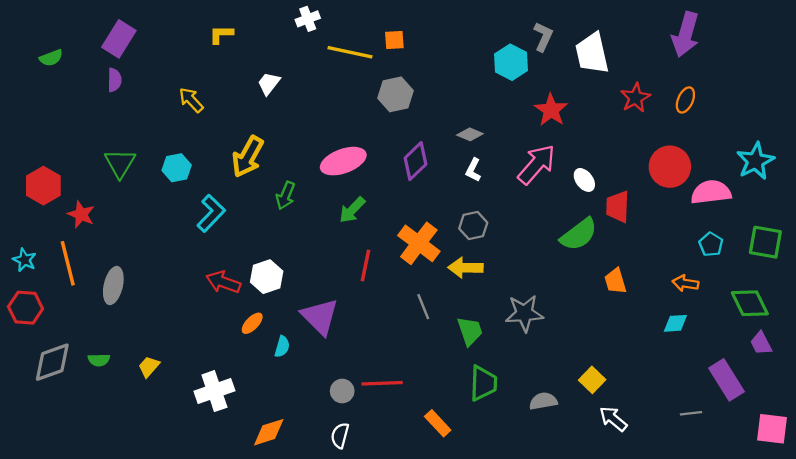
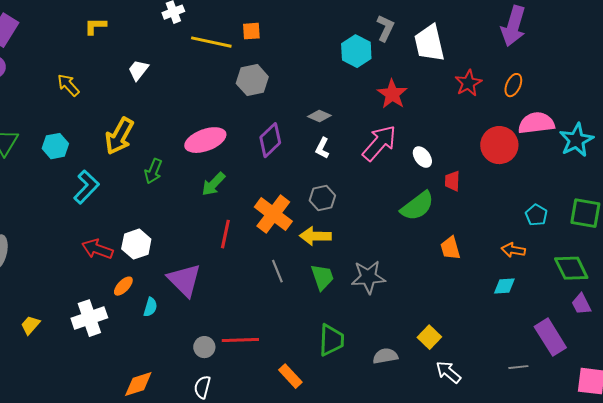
pink semicircle: (711, 192) -> (536, 123), moved
red trapezoid: (618, 207) -> (452, 181), size x0.7
green trapezoid: (470, 331) -> (322, 277), moved
white cross: (214, 391) -> (89, 318), moved

